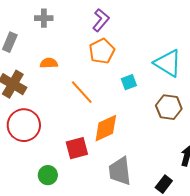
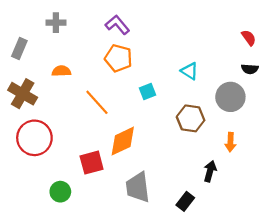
purple L-shape: (101, 20) -> (117, 25), turned -80
orange pentagon: (102, 51) -> (118, 58), turned -30
cyan triangle: (168, 63) -> (190, 71), size x0.6

